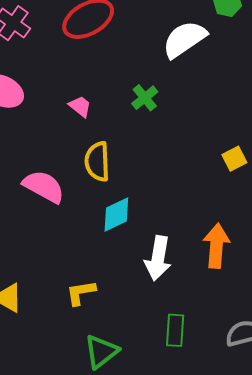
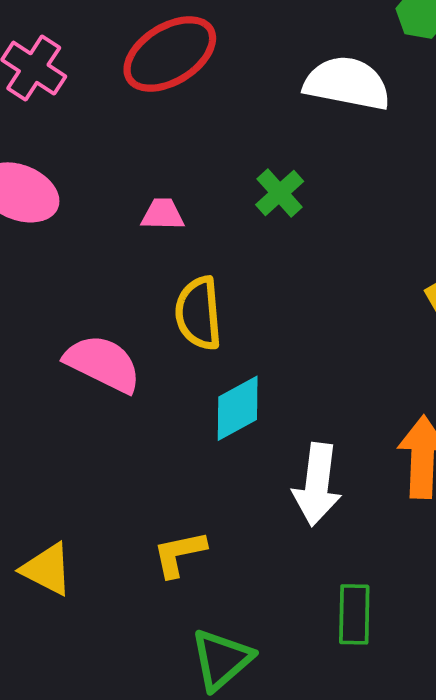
white semicircle: (184, 39) -> (347, 83), turned 48
pink trapezoid: (80, 106) -> (163, 214), turned -35

